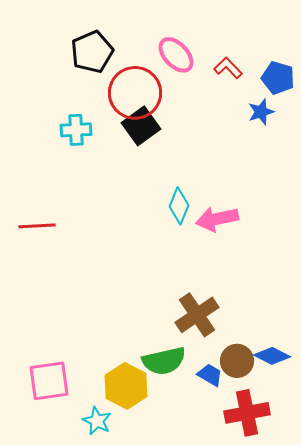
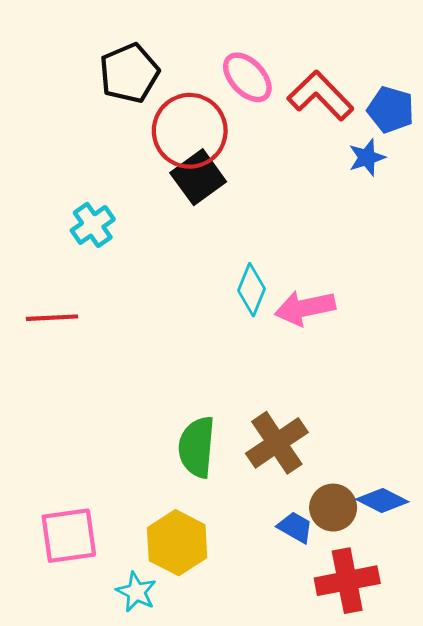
red L-shape: (228, 68) -> (320, 96), size x1.6
cyan cross: (76, 130) -> (93, 225), moved, turned -32
green semicircle: (164, 361) -> (197, 447), moved, turned 108

